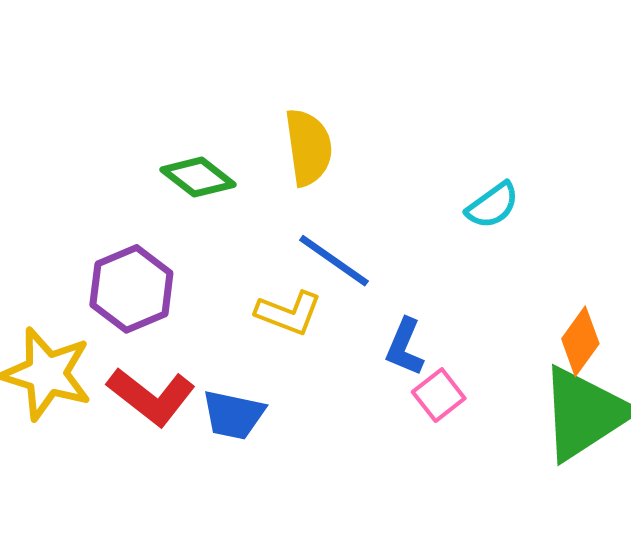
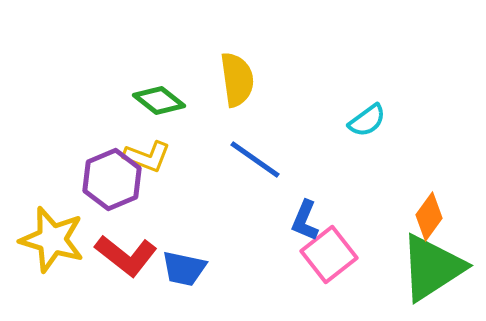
yellow L-shape: (289, 313) -> (147, 156), moved
pink square: (439, 395) -> (329, 254), size x1.5

